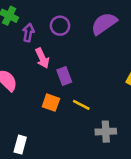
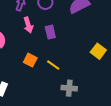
purple rectangle: (64, 76) -> (50, 32), moved

